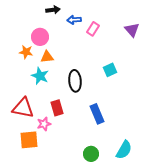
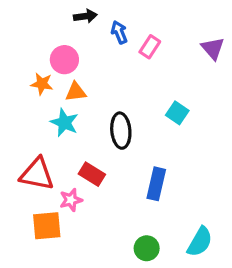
blue arrow: (74, 20) -> (119, 32), turned 72
cyan square: (110, 70) -> (177, 113), turned -32
red rectangle: (57, 108) -> (92, 174), turned -42
blue rectangle: (97, 114) -> (156, 184), turned 36

